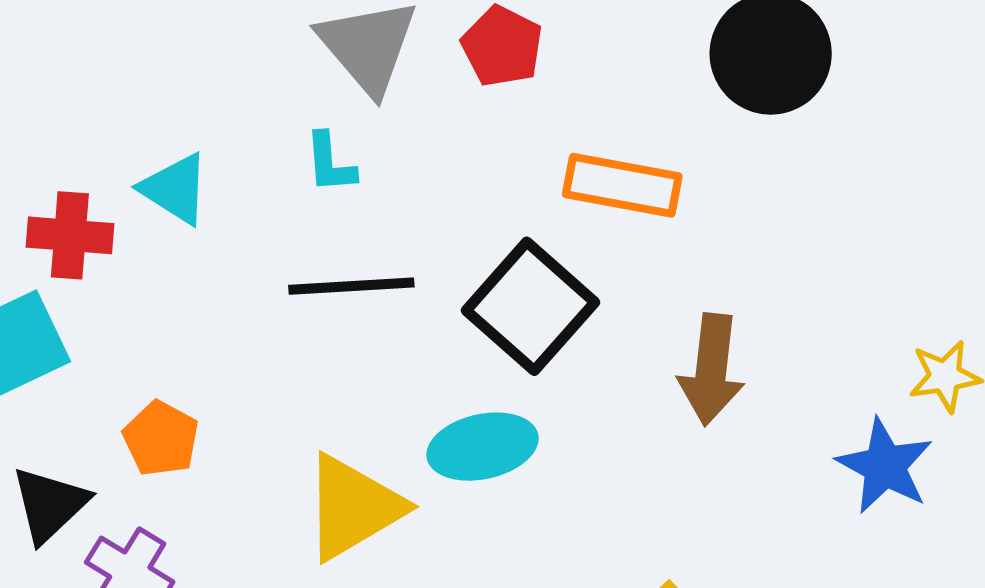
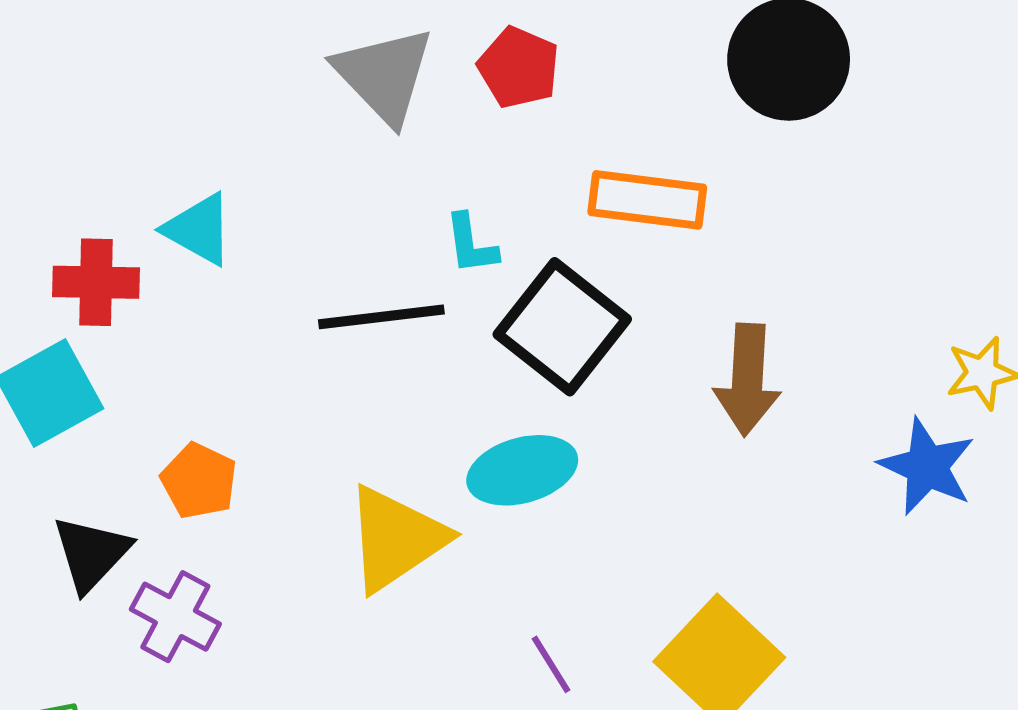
cyan L-shape: (330, 163) -> (471, 244), moved

